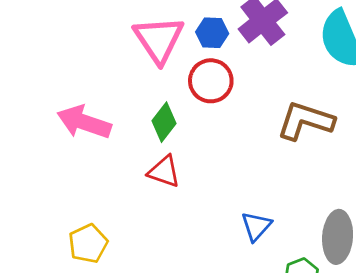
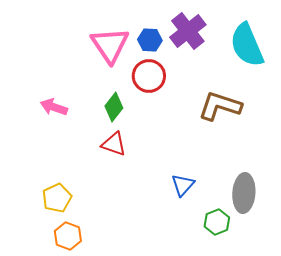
pink arrow: (84, 122) -> (54, 107), size x0.7

